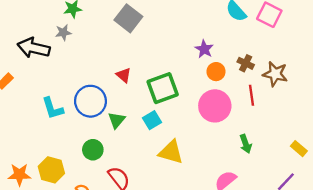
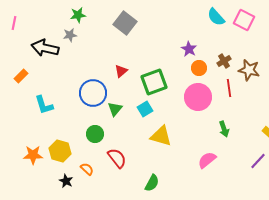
brown cross: (246, 63) -> (224, 61), turned 32
red triangle: (124, 75) -> (121, 71), turned 40
cyan L-shape: (53, 108) -> (44, 105), moved

